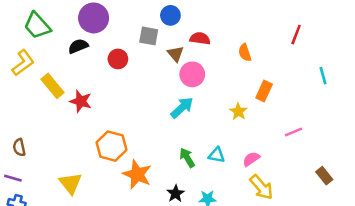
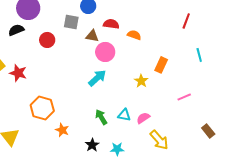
orange semicircle: (245, 53) -> (134, 35), moved, turned 128
brown triangle: (176, 54) -> (92, 36), turned -40
cyan line: (323, 76) -> (199, 55), moved
pink semicircle: (251, 159) -> (143, 118), moved
orange star: (137, 174) -> (62, 130), size x0.6

